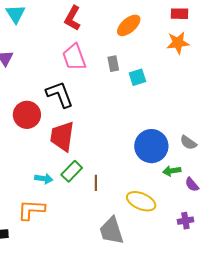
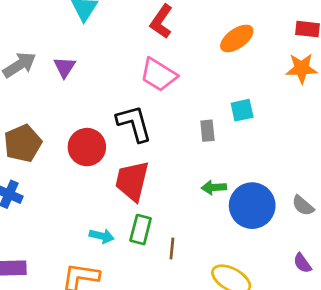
pink trapezoid: (74, 57) -> (159, 75), turned -44
gray rectangle: (113, 64) -> (207, 131), moved
green rectangle: (72, 171) -> (141, 230), turned -35
green arrow: (172, 171) -> (214, 187), moved

